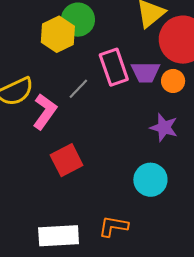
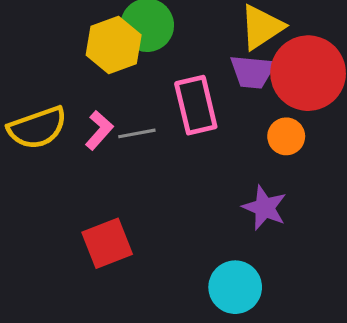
purple trapezoid: (146, 72) -> (253, 72), moved
gray line: (78, 89) -> (137, 133), turned 30
pink L-shape: (45, 112) -> (99, 130), moved, size x0.7

